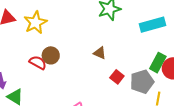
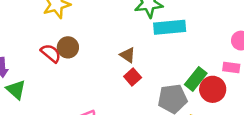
cyan rectangle: (152, 25) -> (170, 27), moved
red square: (117, 77) -> (133, 77), moved

